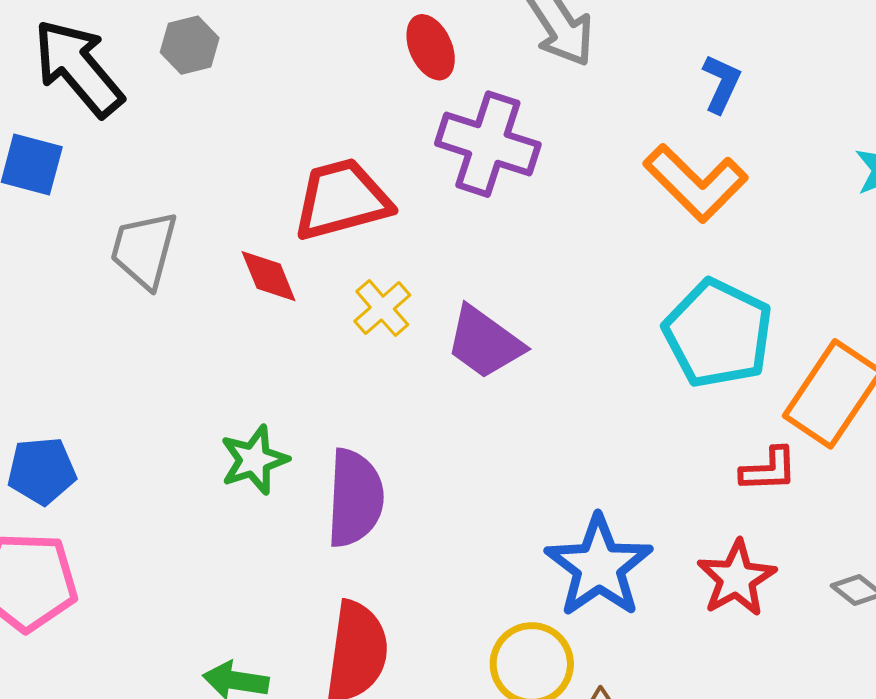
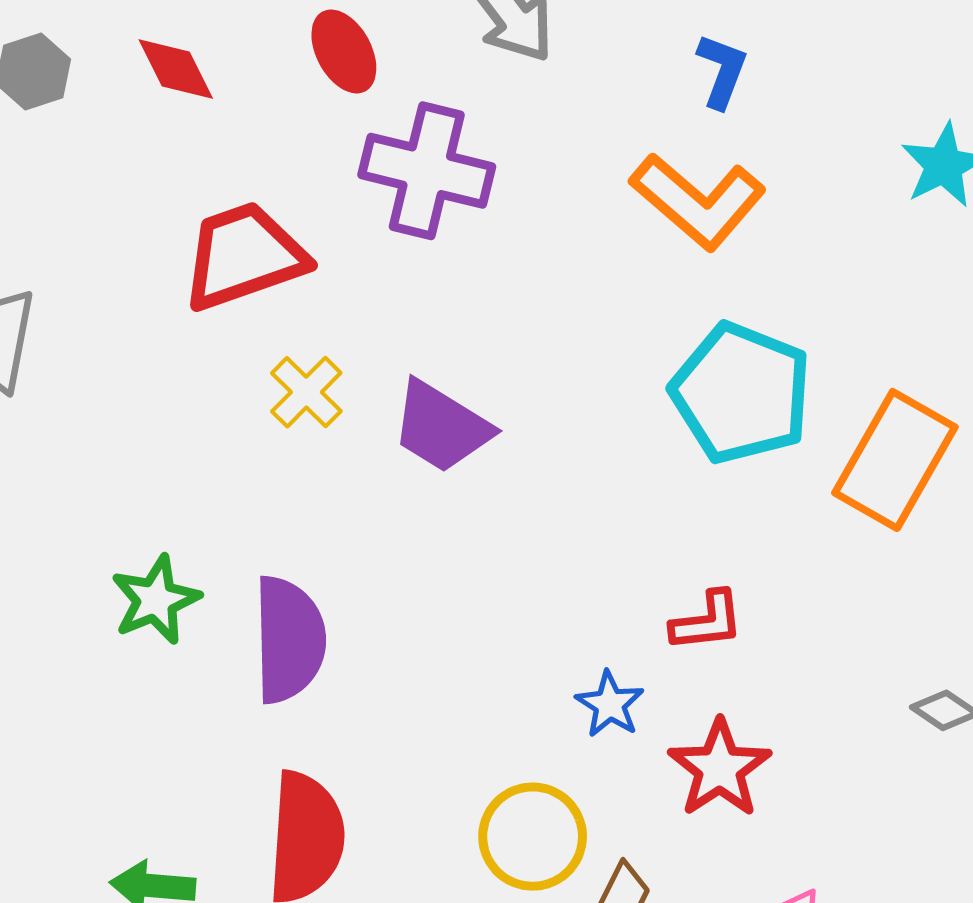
red diamond: (269, 276) -> (176, 69), moved
red L-shape: (769, 470) -> (707, 621), moved
blue star: (599, 566) -> (610, 704), size x0.5
red star: (737, 578) -> (720, 768), moved

